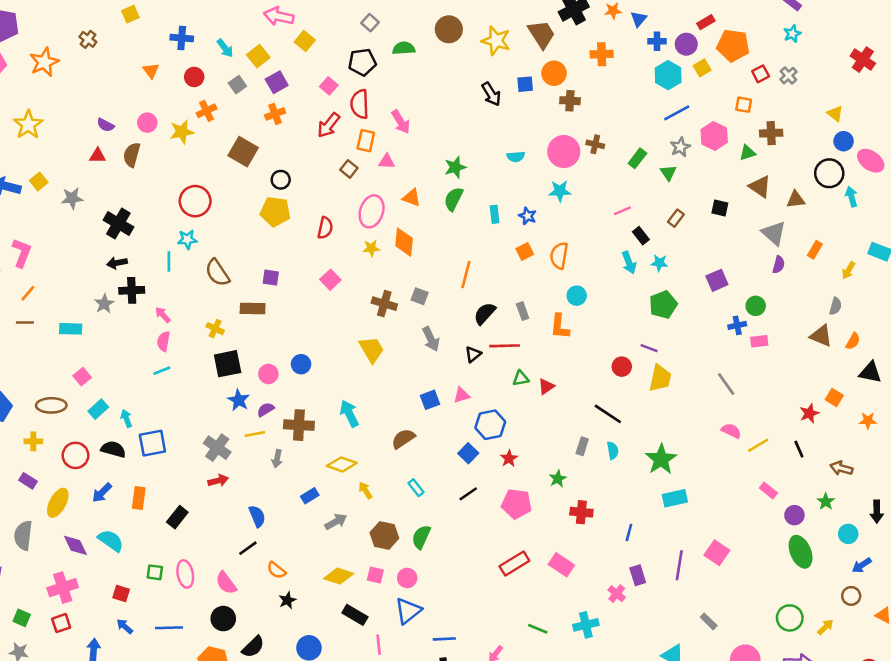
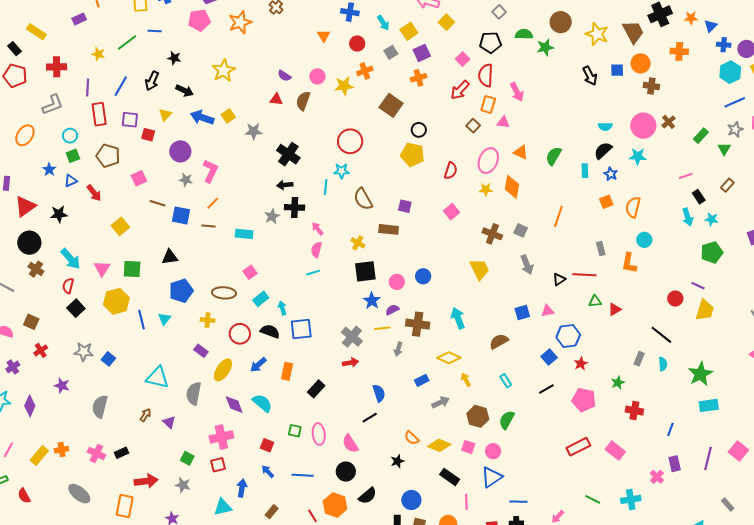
brown cross: (595, 144) -> (669, 122), turned 32
green star: (455, 167) -> (545, 47), moved
black semicircle: (485, 313) -> (603, 151), moved
orange semicircle: (276, 570) -> (412, 438), moved

